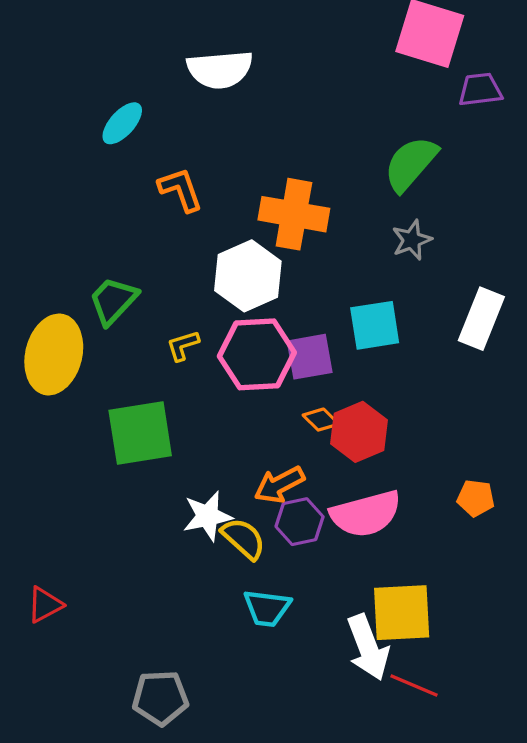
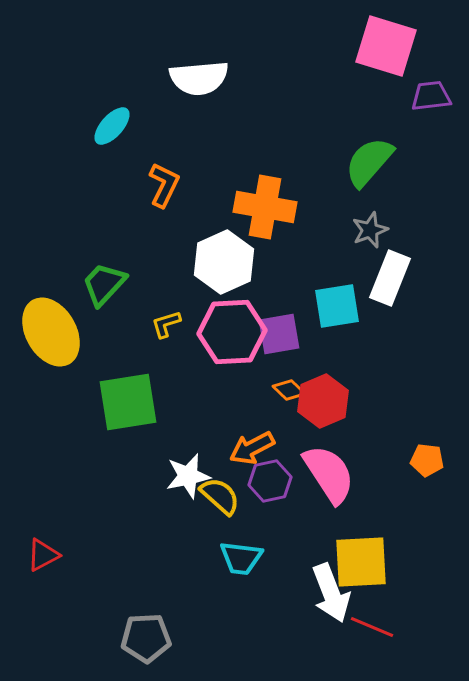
orange L-shape: (181, 190) -> (164, 185), turned 45
white rectangle: (481, 319) -> (390, 278), moved
yellow ellipse: (54, 354) -> (51, 332), turned -44
pink semicircle: (366, 514) -> (329, 474), turned -108

